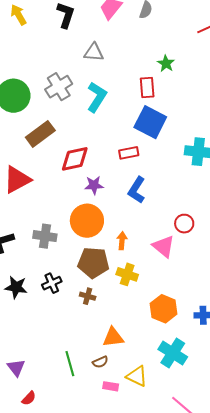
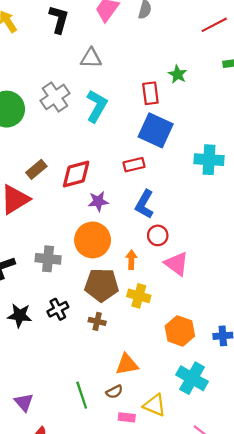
green star: (166, 63) -> (178, 74), moved
brown rectangle: (40, 134) -> (36, 169), moved, size x0.7
red circle: (184, 224) -> (158, 235), moved

